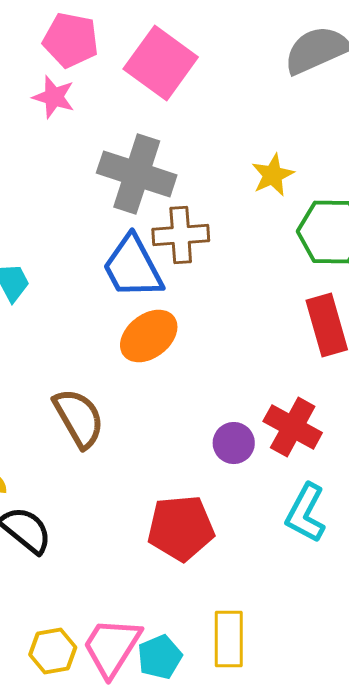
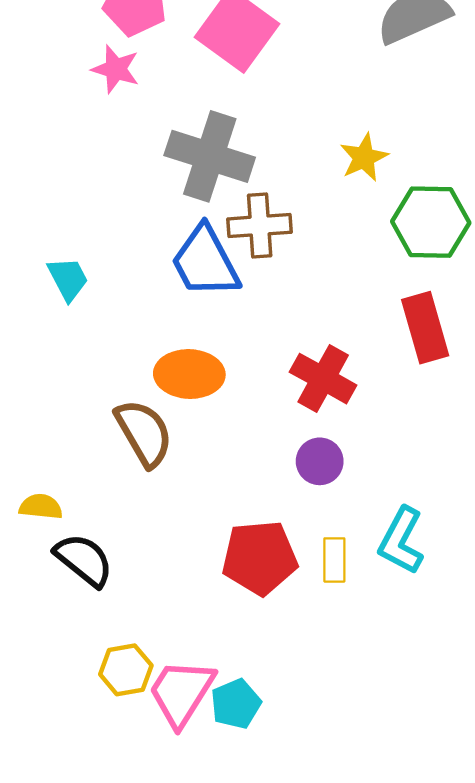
orange ellipse: (149, 336) -> (189, 374), moved, turned 40
red cross: (293, 427) -> (323, 379), moved
yellow rectangle: (229, 639) -> (334, 560), moved, size x0.7
yellow hexagon: (53, 651) -> (126, 670), moved

